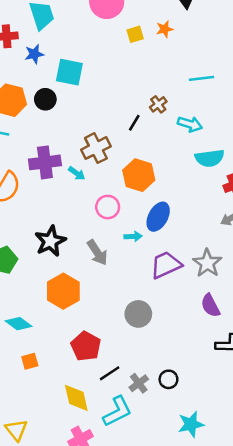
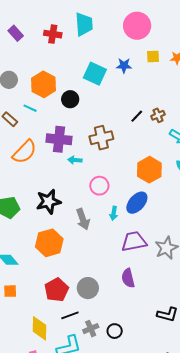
blue star: (34, 54) -> (124, 66), moved
black circle: (45, 99) -> (70, 99), moved
black line: (134, 123) -> (137, 116), moved
cyan arrow: (77, 173) -> (75, 160), moved, turned 136
orange hexagon: (139, 175) -> (149, 170), moved
cyan arrow: (133, 236) -> (114, 213), turned 88
purple semicircle: (210, 306) -> (128, 278), moved
gray circle: (138, 314) -> (88, 288), moved

